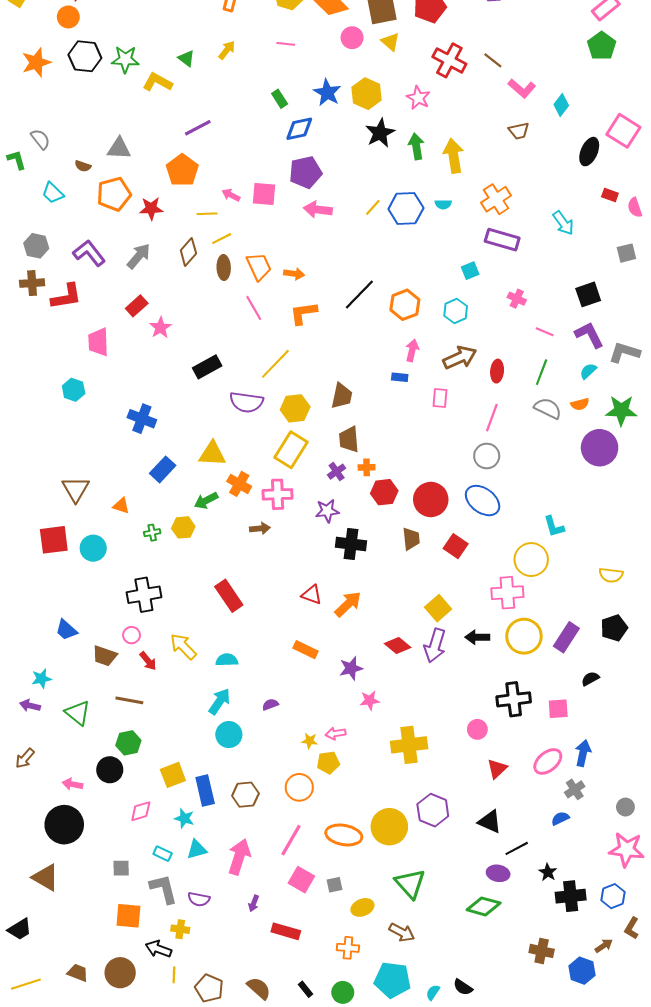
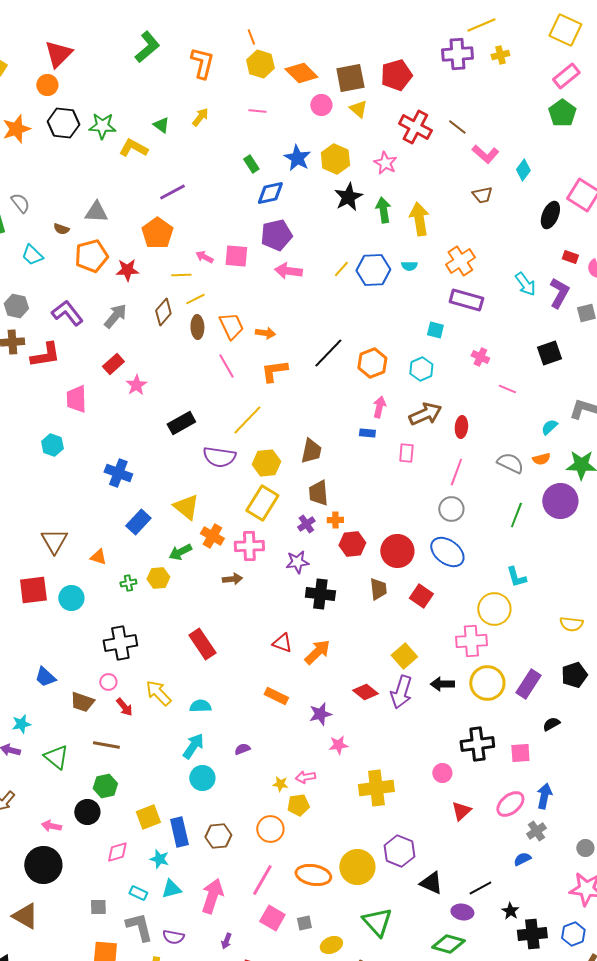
cyan square: (470, 271) -> (435, 330), turned 36
purple L-shape: (589, 335) -> (559, 293), moved, turned 56
green line: (542, 372) -> (516, 515), moved
yellow triangle: (212, 454) -> (186, 507), turned 36
black triangle: (490, 822) -> (431, 883), moved

